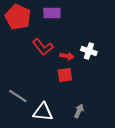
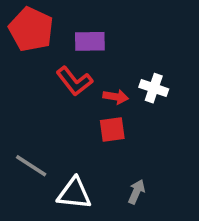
purple rectangle: (52, 13) -> (90, 41), moved

